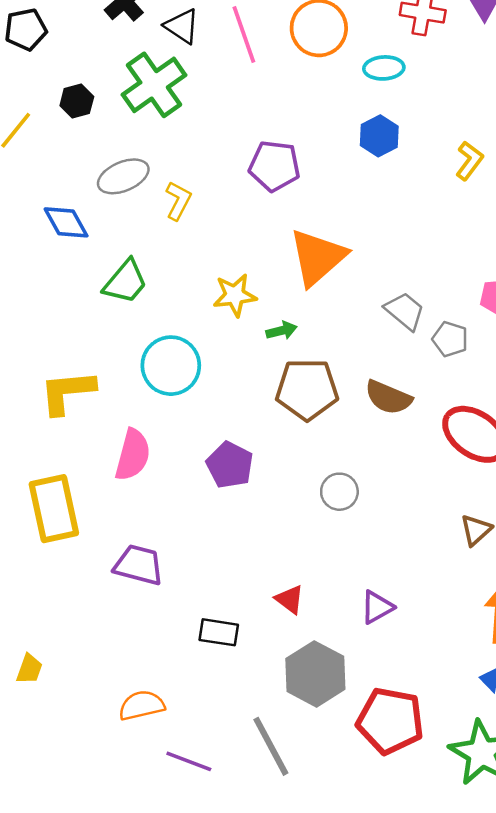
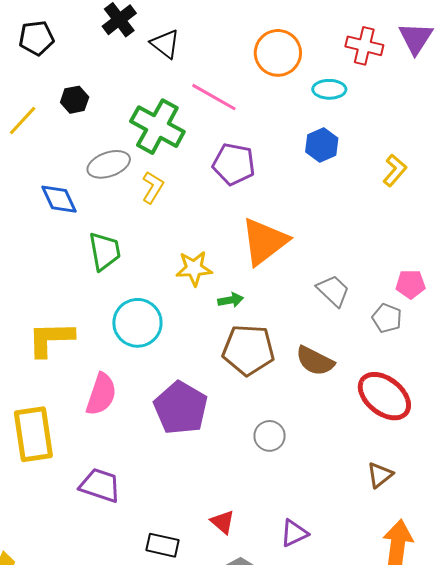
pink line: (244, 35) -> (214, 97), moved, turned -45
green cross: (154, 85) -> (157, 127), moved, turned -30
green trapezoid: (125, 282) -> (105, 251), turned -54
gray pentagon: (450, 339) -> (387, 318), moved
purple pentagon: (230, 465) -> (181, 408), size x1.4

